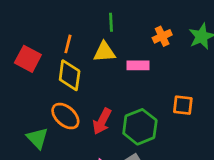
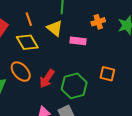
orange line: (68, 44) -> (29, 19), turned -40
yellow triangle: (104, 52) -> (55, 28), turned 36
yellow diamond: (70, 75) -> (27, 42), turned -45

